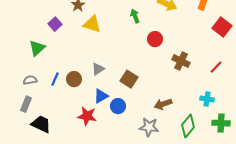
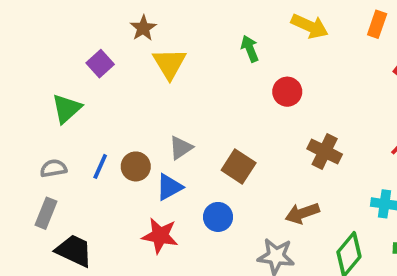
yellow triangle: (92, 24) -> (169, 64), turned 42
brown cross: (181, 61) -> (325, 152), moved
blue triangle: (101, 96) -> (169, 187), moved

